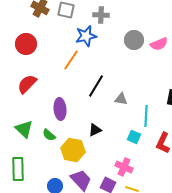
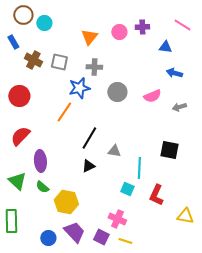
gray circle: (134, 40) -> (117, 92), moved
purple ellipse: (60, 109) -> (40, 161), moved
black triangle: (95, 130) -> (88, 166), moved

